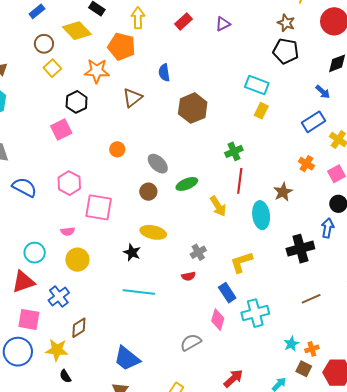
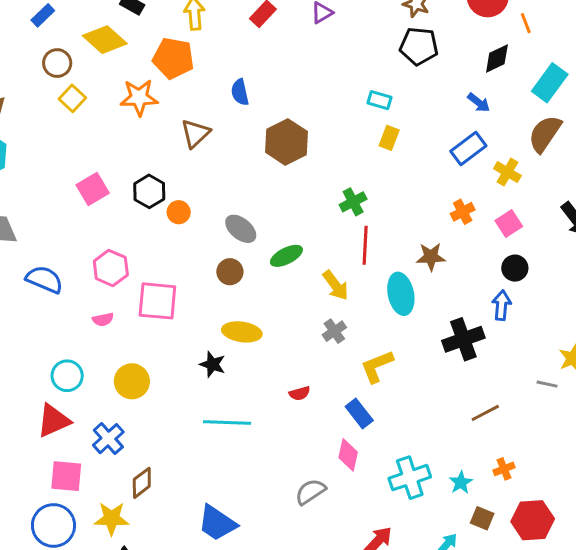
cyan rectangle: (257, 85) -> (380, 100), size x0.7
black hexagon: (77, 102) -> (149, 191), moved
orange cross: (306, 164) -> (463, 212), turned 35
brown star: (283, 192) -> (431, 257), turned 30
pink semicircle: (68, 231) -> (103, 319), moved
gray cross: (198, 252) -> (334, 331), moved
cyan cross: (255, 313) -> (410, 478), moved
orange cross: (312, 349) -> (504, 469), moved

